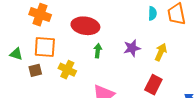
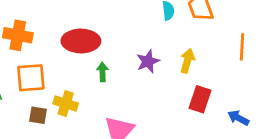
brown square: (35, 70) -> (38, 115), moved, turned 32
red rectangle: (153, 85) -> (200, 99), moved

